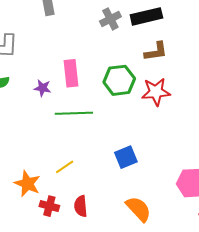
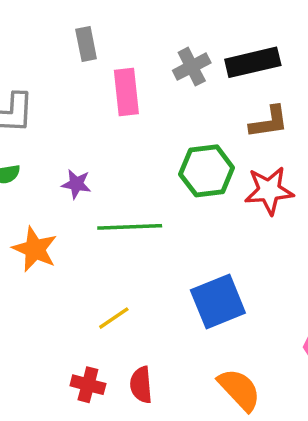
pink rectangle: (71, 73) -> (126, 92), moved
blue square: (126, 157) -> (218, 301), size x1.4
orange star: (27, 184) -> (35, 249), moved

